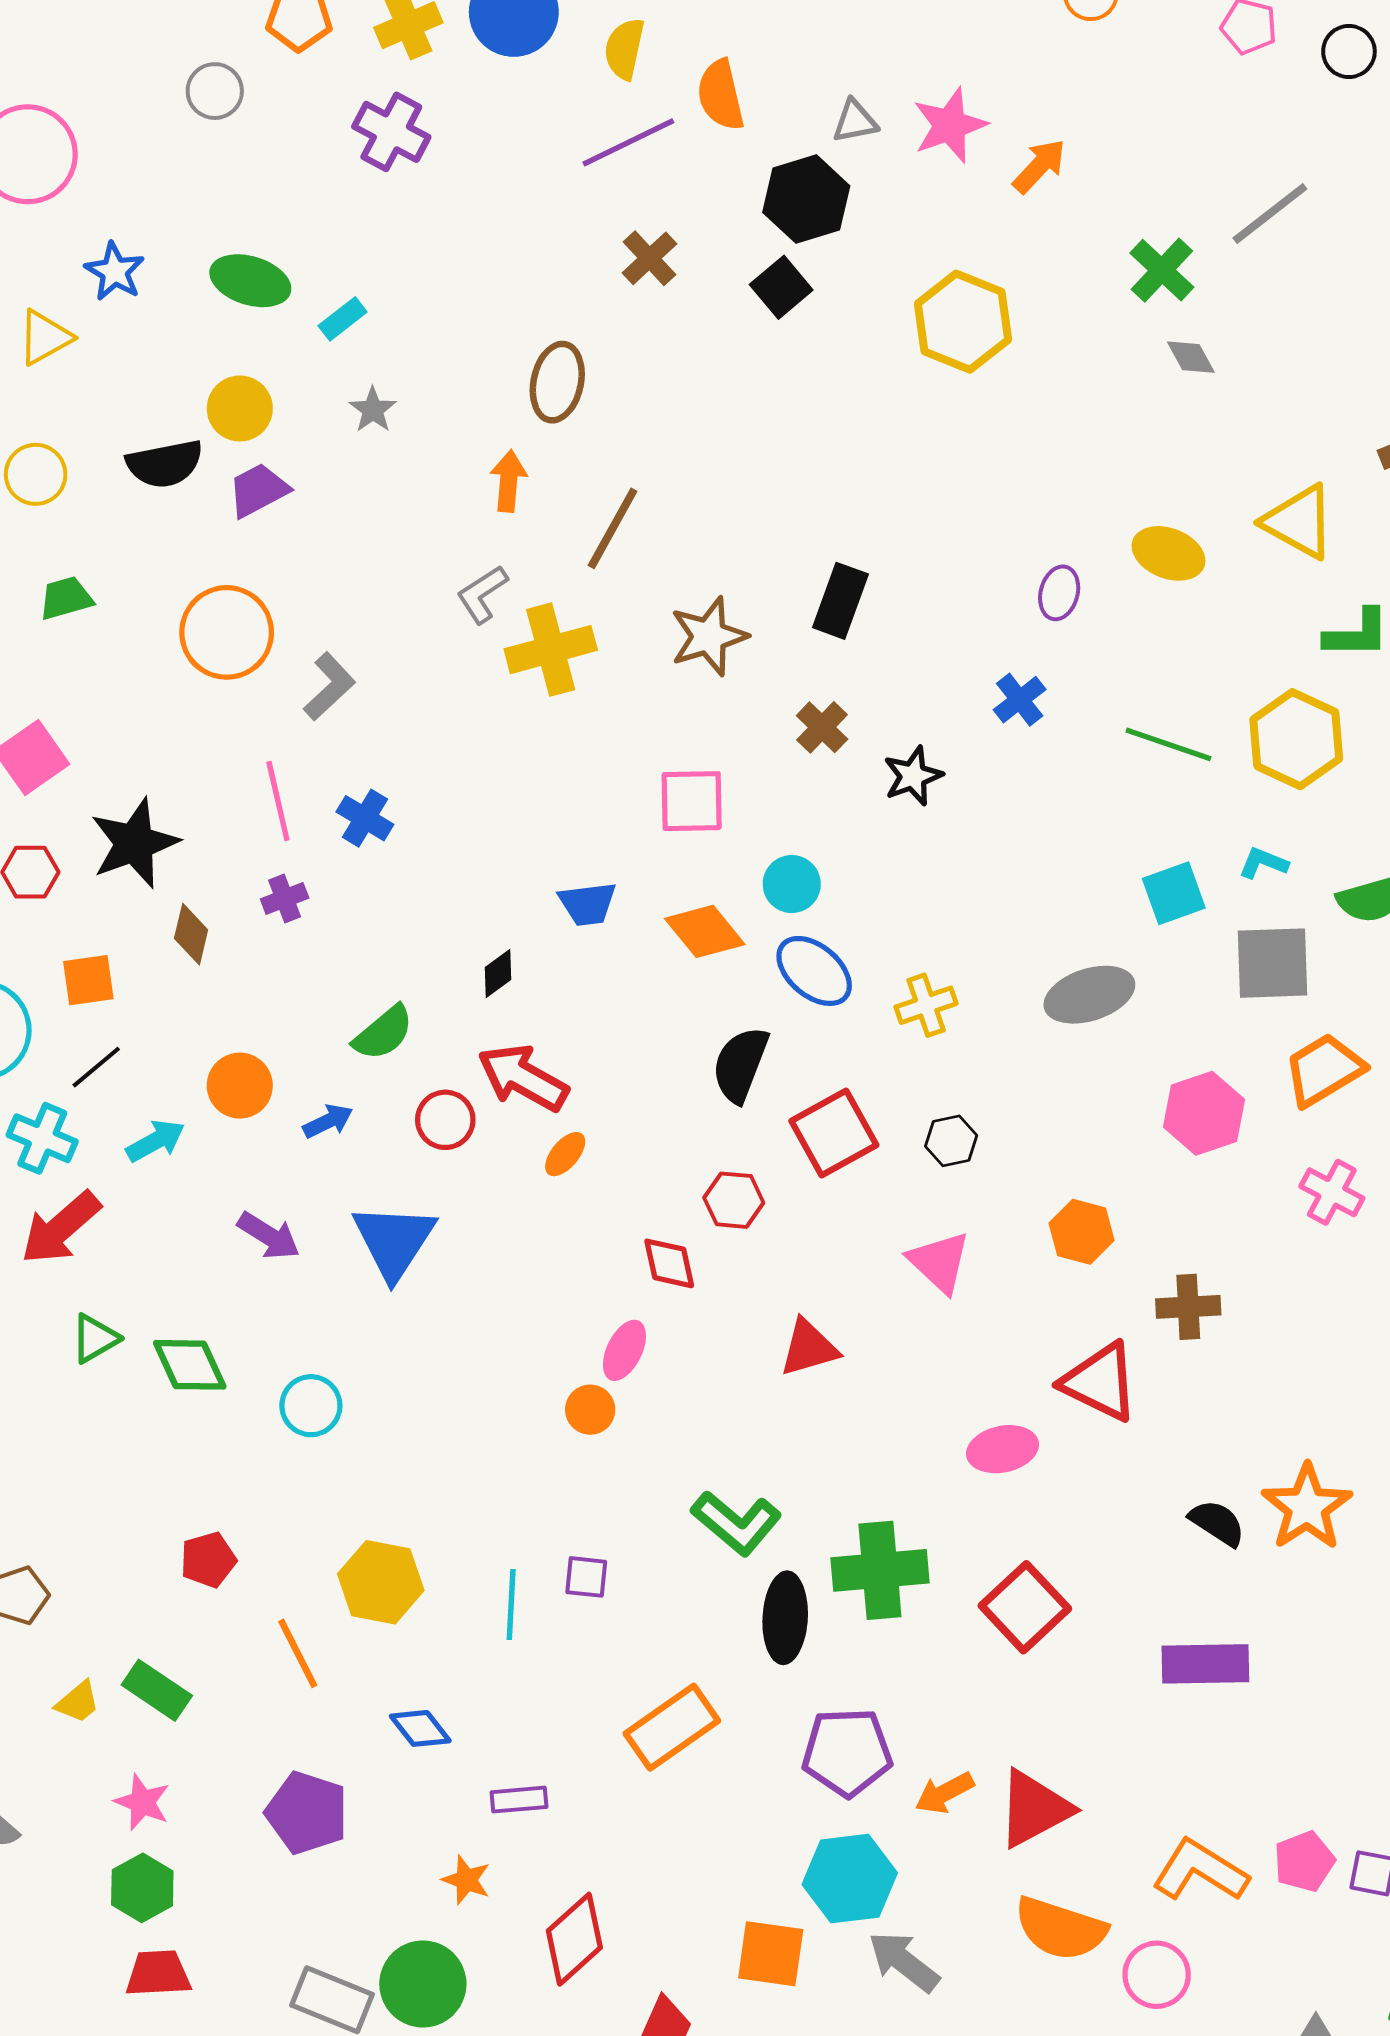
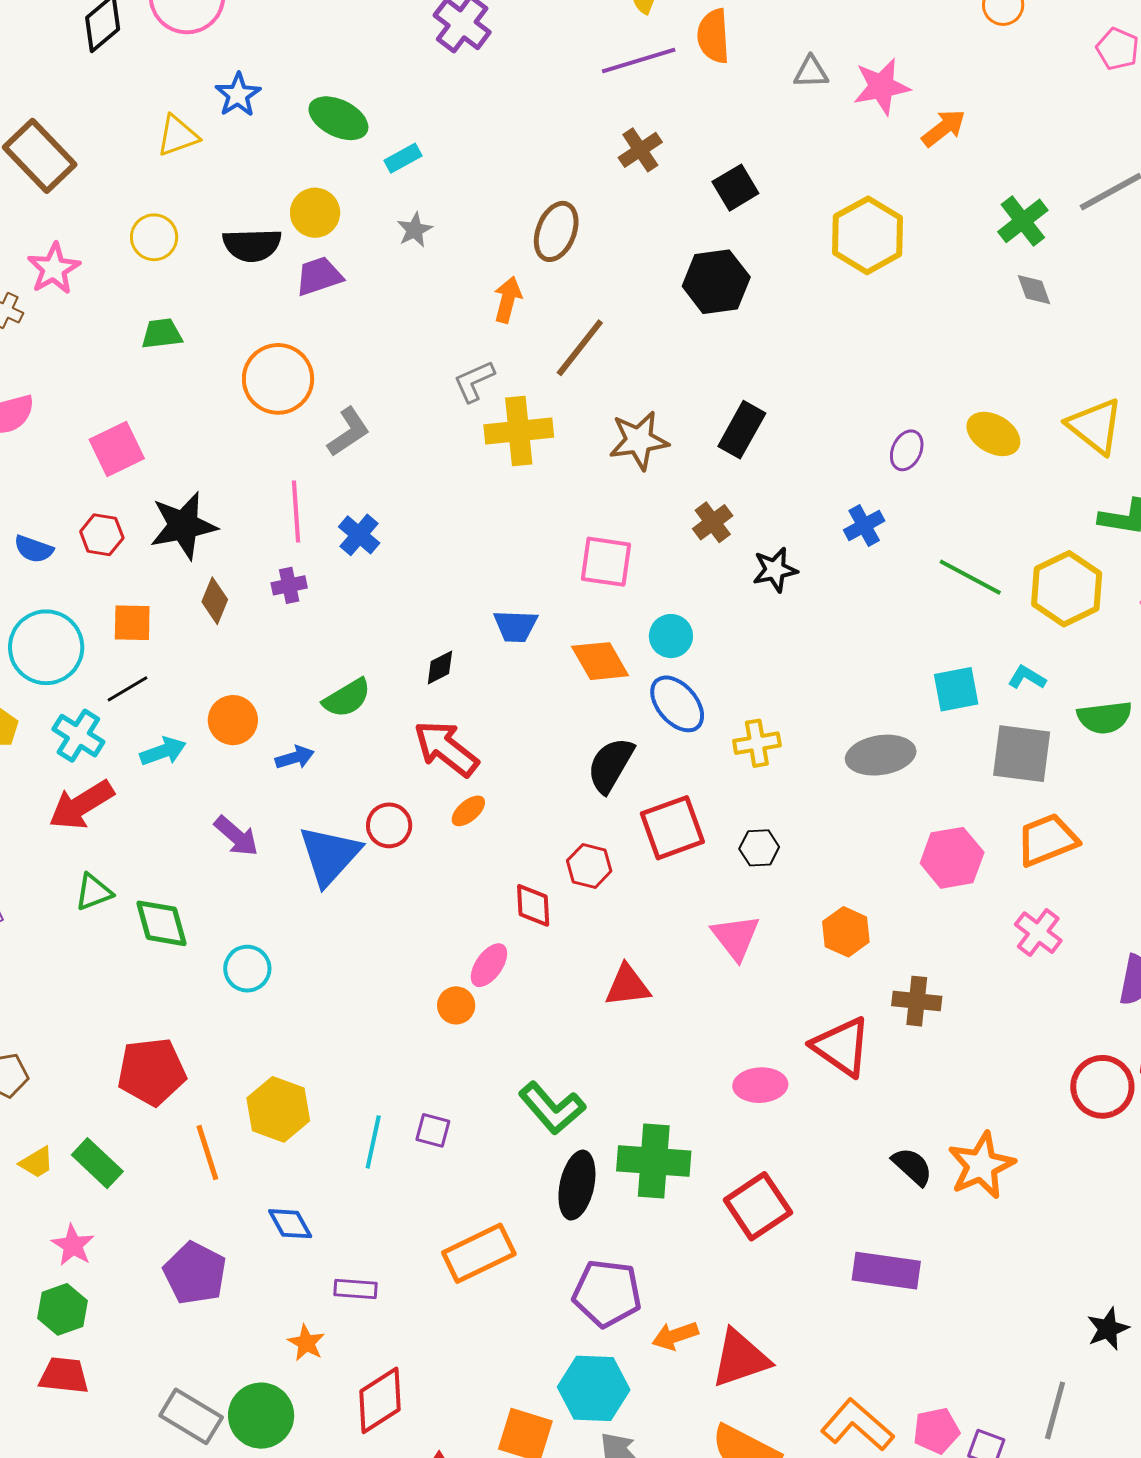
black hexagon: (806, 199) -> (716, 282), moved
red circle: (445, 1120) -> (389, 825), moved
red pentagon: (208, 1560) -> (152, 1072), size x1.6

